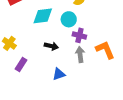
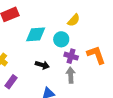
orange L-shape: (105, 50) -> (96, 55), moved

